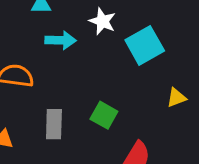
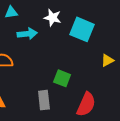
cyan square: (145, 45) -> (82, 29), turned -30
gray rectangle: (54, 124) -> (44, 100), moved

